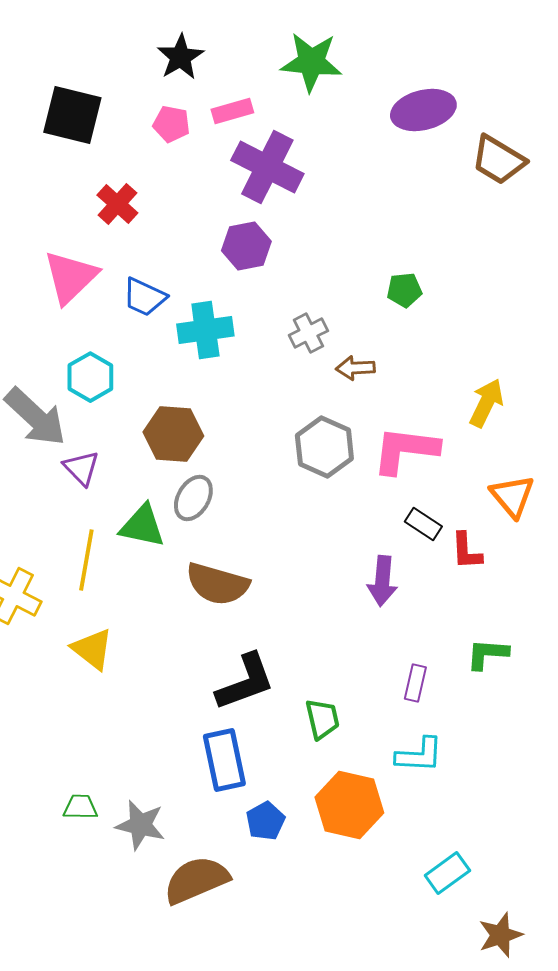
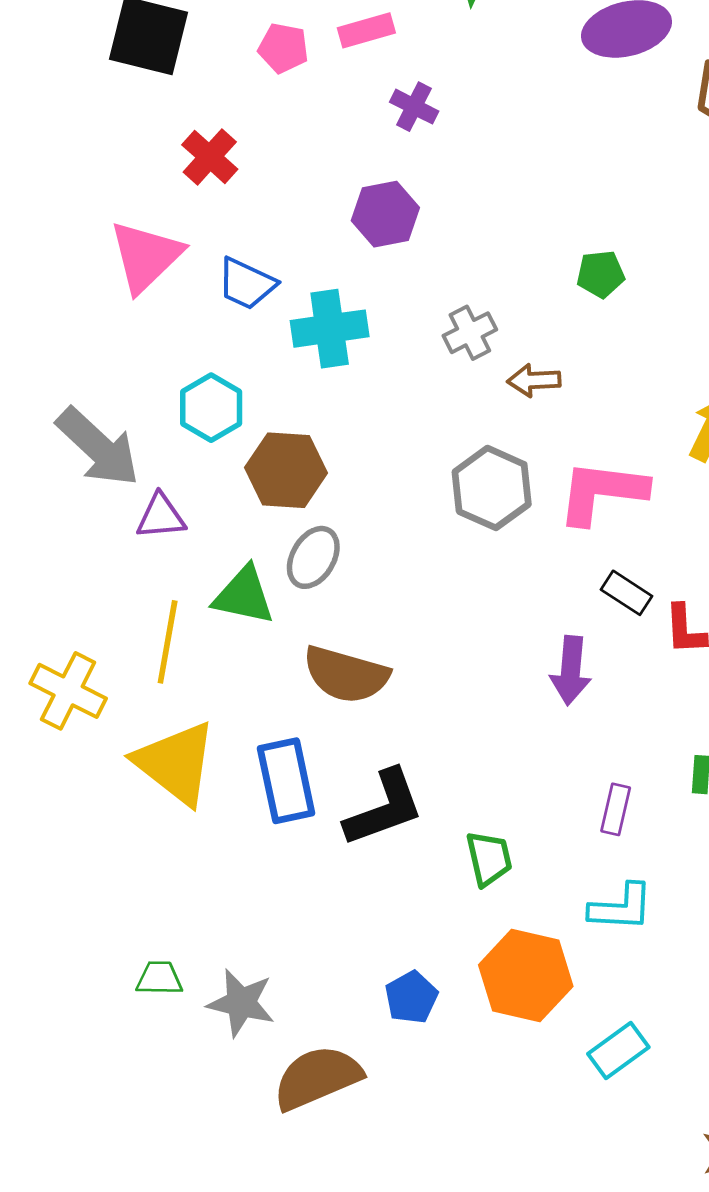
purple cross: (267, 167) -> (414, 107), size x0.5
cyan hexagon: (90, 377) -> (211, 408), moved
purple triangle: (81, 468) -> (161, 517), turned -51
yellow triangle: (92, 649) -> (176, 763), size x1.5
blue rectangle: (224, 760) -> (286, 781), moved
cyan rectangle: (447, 873) -> (618, 1050), moved

